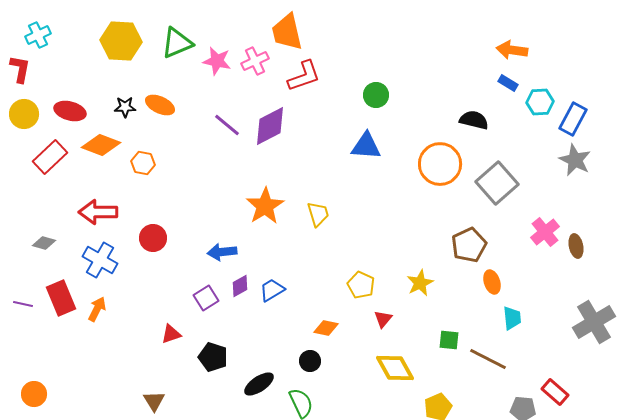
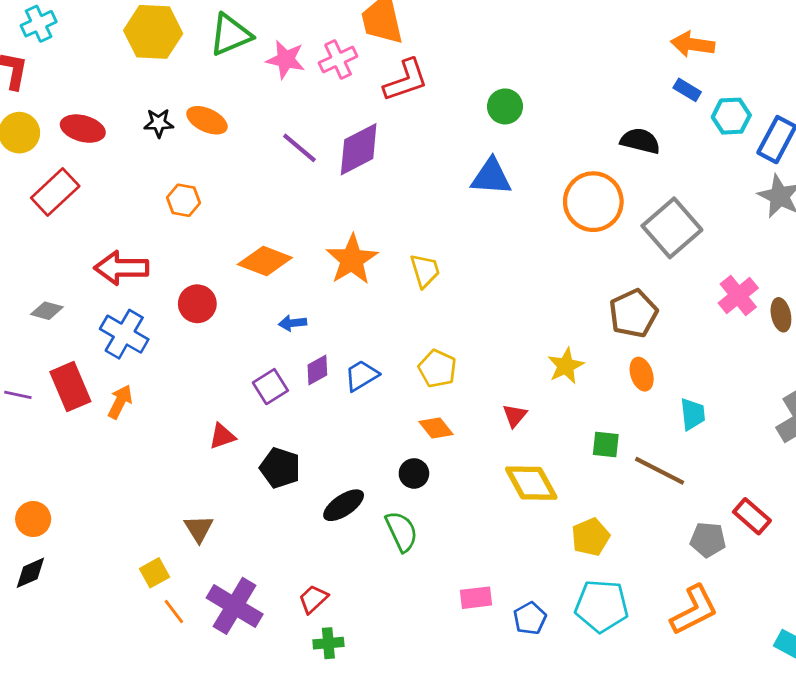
orange diamond: (101, 145) -> (265, 261), moved
blue arrow: (222, 252) -> (293, 323), size x0.7
orange ellipse: (492, 282) -> (642, 374), moved
yellow pentagon: (361, 285) -> (437, 369), moved
orange diamond: (326, 328) -> (436, 428), turned 40

